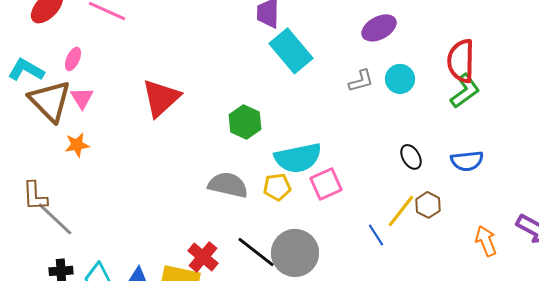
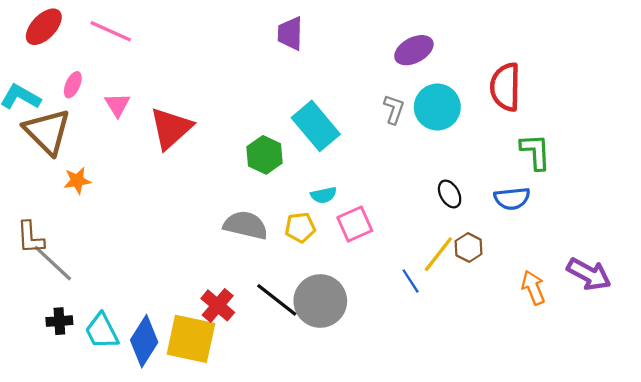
cyan rectangle: (291, 51) -> (316, 126), moved
cyan circle: (400, 79) -> (437, 107), size x1.4
gray L-shape: (361, 81) -> (394, 109), turned -56
green L-shape: (465, 91) -> (535, 152), moved, turned -57
pink triangle: (82, 98) -> (117, 105), moved
cyan semicircle: (298, 158) -> (324, 195), size x0.5

